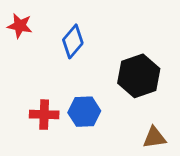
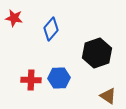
brown triangle: (154, 137) -> (108, 96), turned 42

